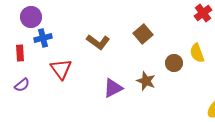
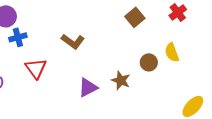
brown square: (143, 34) -> (135, 17), moved

